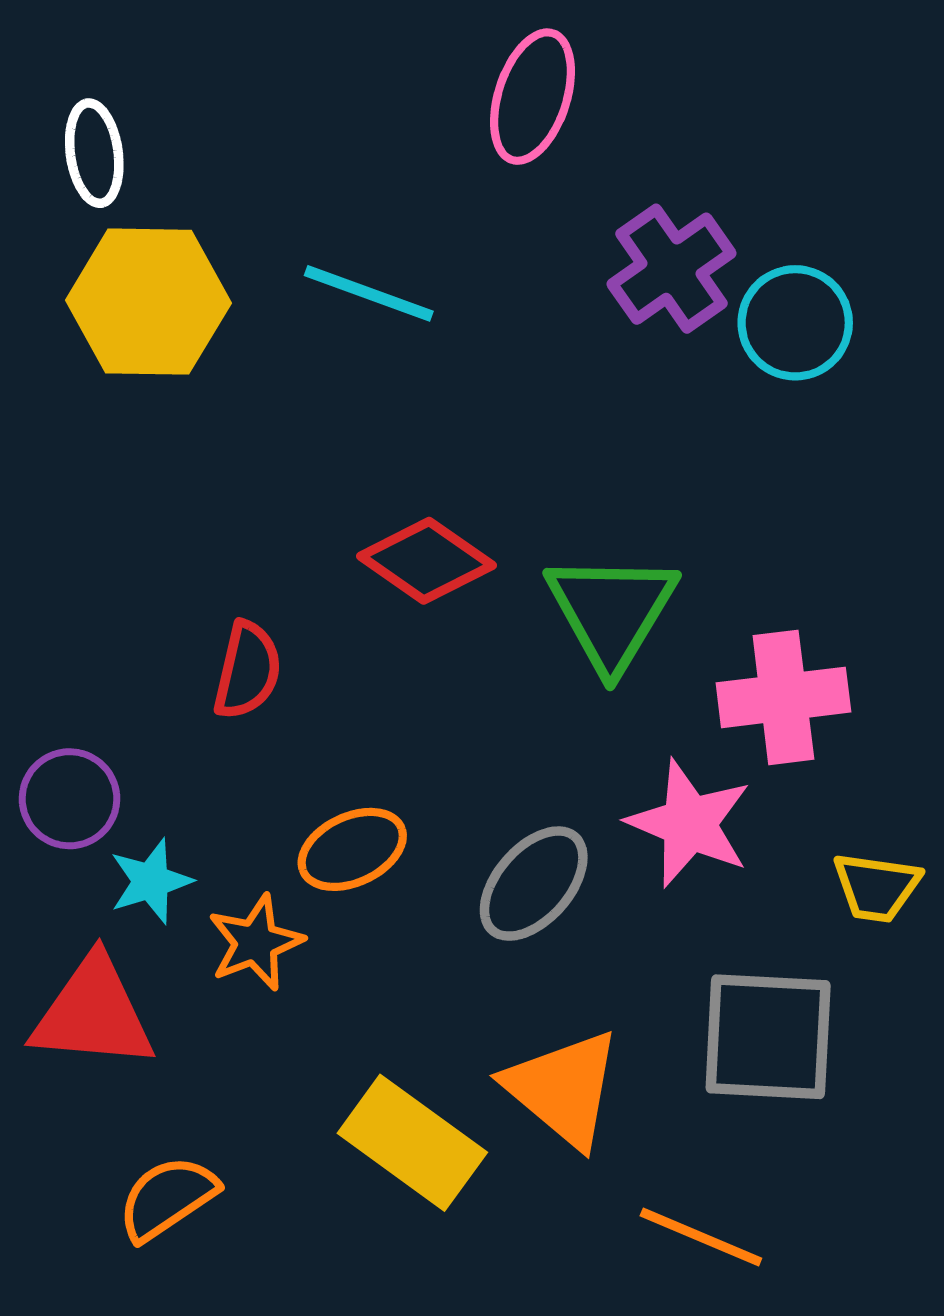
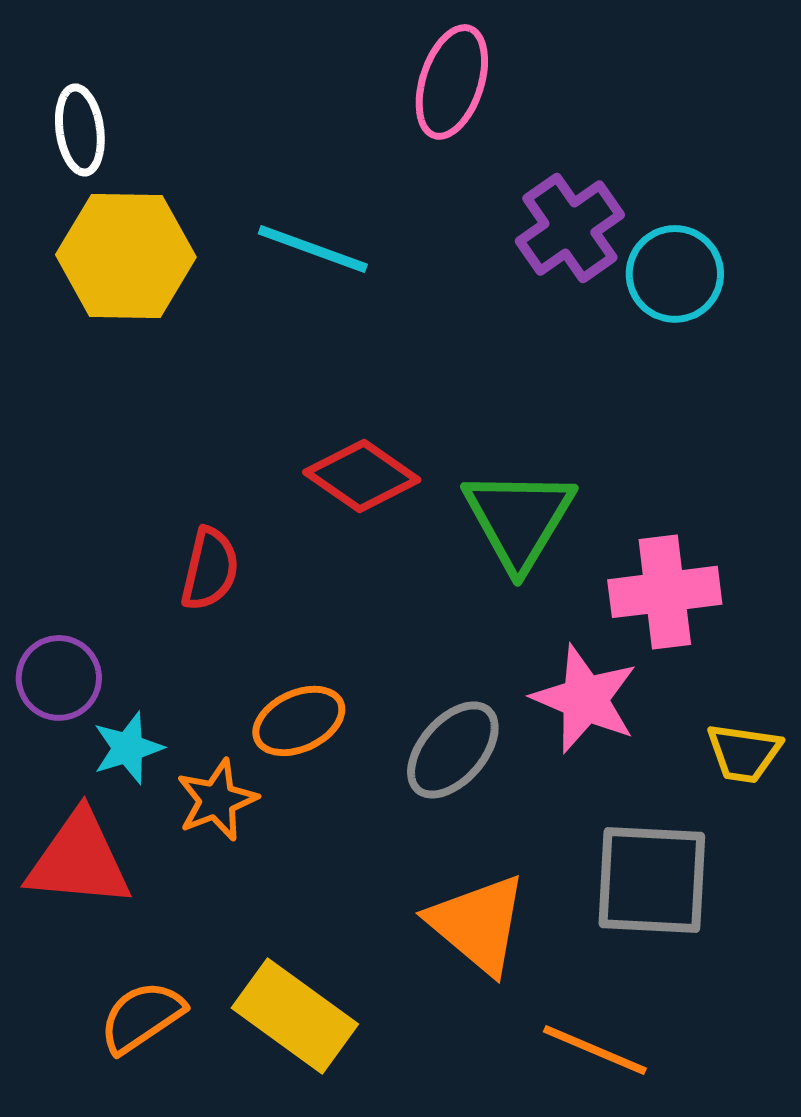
yellow rectangle: (412, 1143) -> (295, 1016), moved

